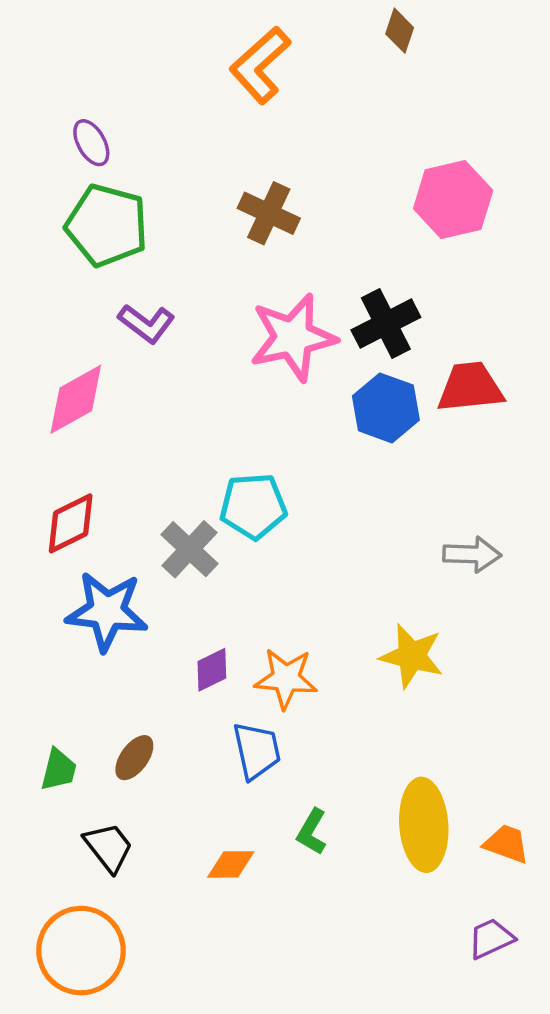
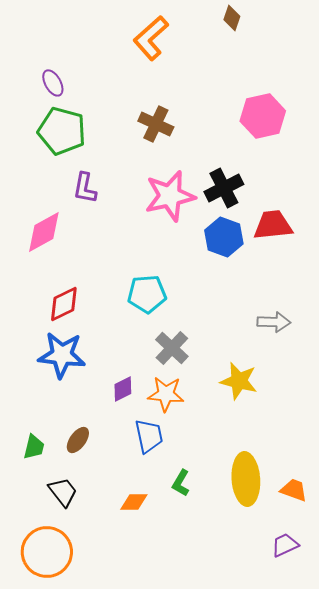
purple L-shape: (146, 324) -> (85, 188), turned 64
red diamond: (71, 523) -> (64, 304), moved
gray cross: (189, 549) -> (172, 348), moved

